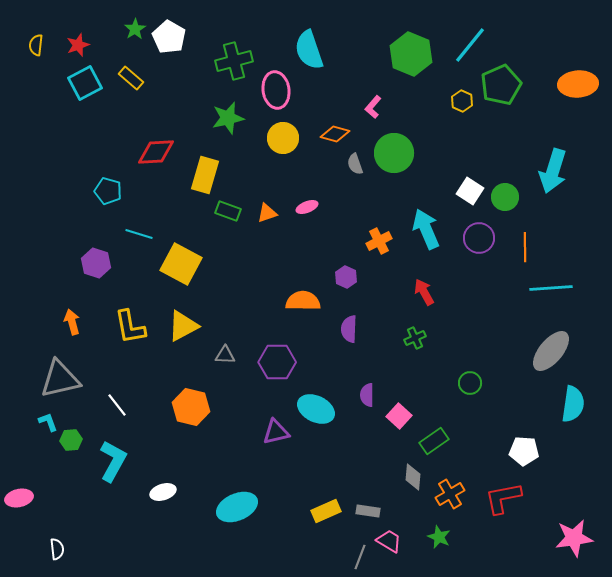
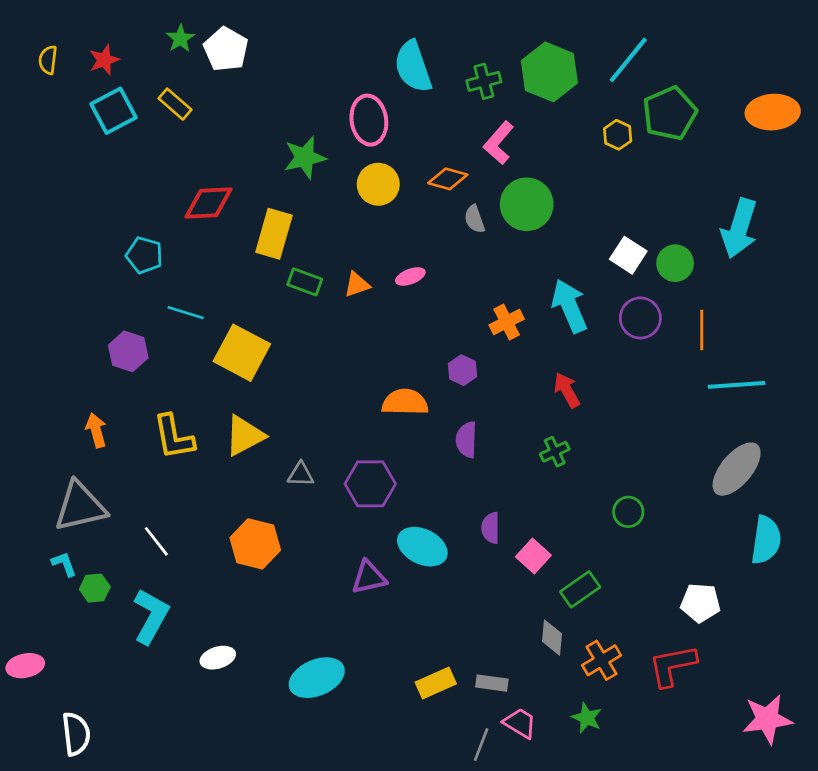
green cross: (234, 61) -> (484, 81), moved, size x0.7
pink L-shape: (373, 107) -> (499, 143), size x1.4
white semicircle: (57, 549) -> (76, 734), size x1.5

